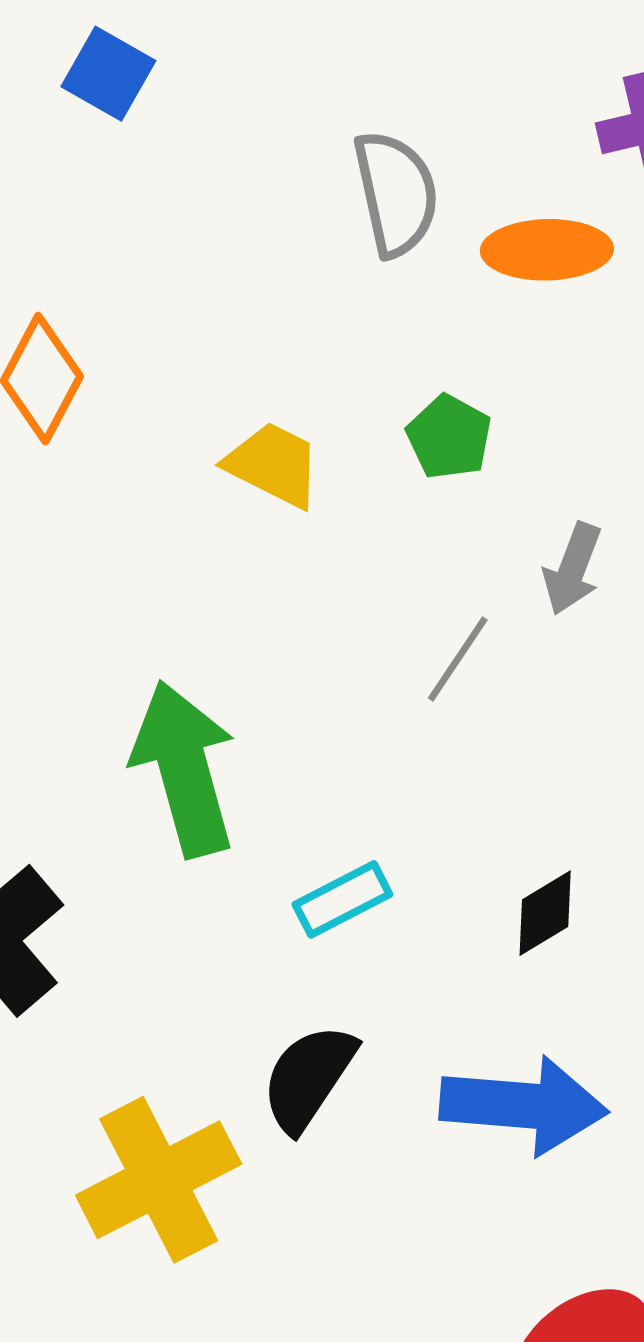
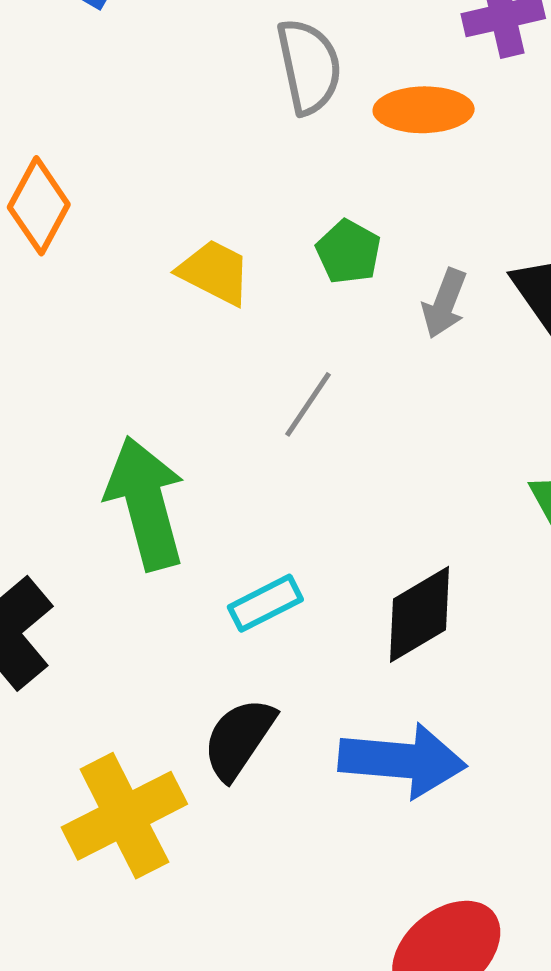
gray arrow: (573, 569) -> (444, 303), moved
gray line: (458, 659) -> (308, 404), moved
black diamond: (545, 913) -> (420, 614), size x1.5

